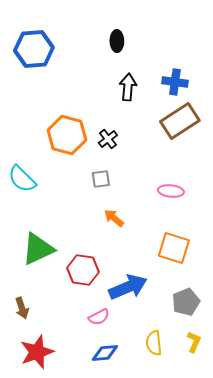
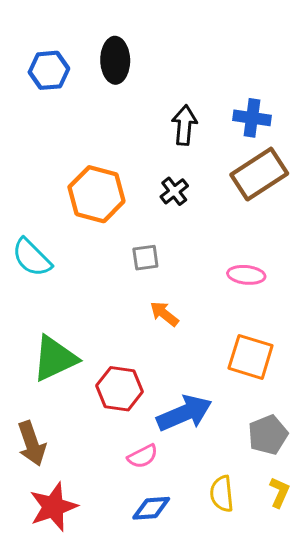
black ellipse: (117, 41) -> (115, 60), moved, size x1.4
blue hexagon: (34, 49) -> (49, 70), size x0.7
black cross: (108, 139) -> (174, 191), moved
brown arrow: (22, 308) -> (32, 443), size x1.4

